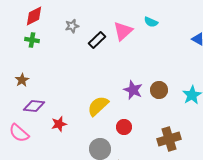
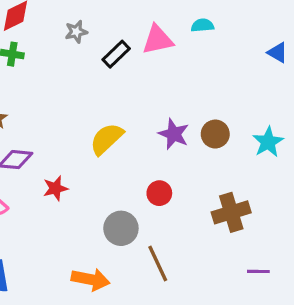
cyan semicircle: (151, 22) -> (202, 25), turned 152
pink triangle: (123, 31) -> (158, 40), turned 30
yellow semicircle: (98, 106) -> (107, 139), moved

